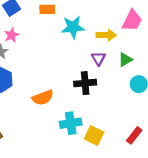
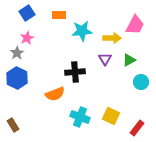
black cross: (85, 83) -> (75, 72), moved
cyan cross: (71, 123) -> (80, 117), turned 30
yellow square: (94, 135) -> (111, 116), moved

